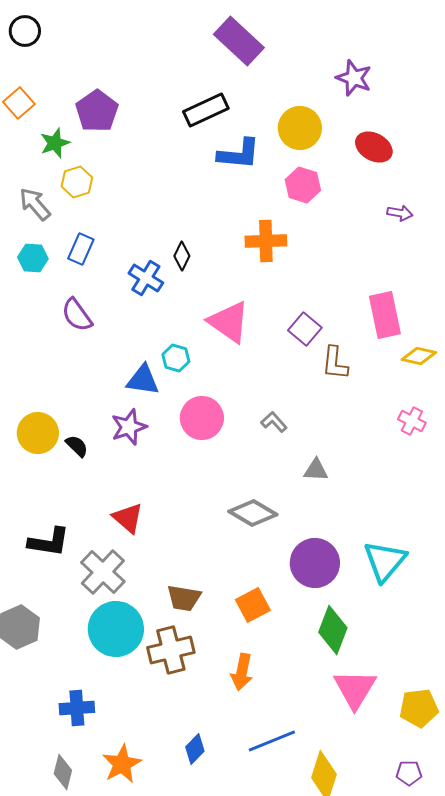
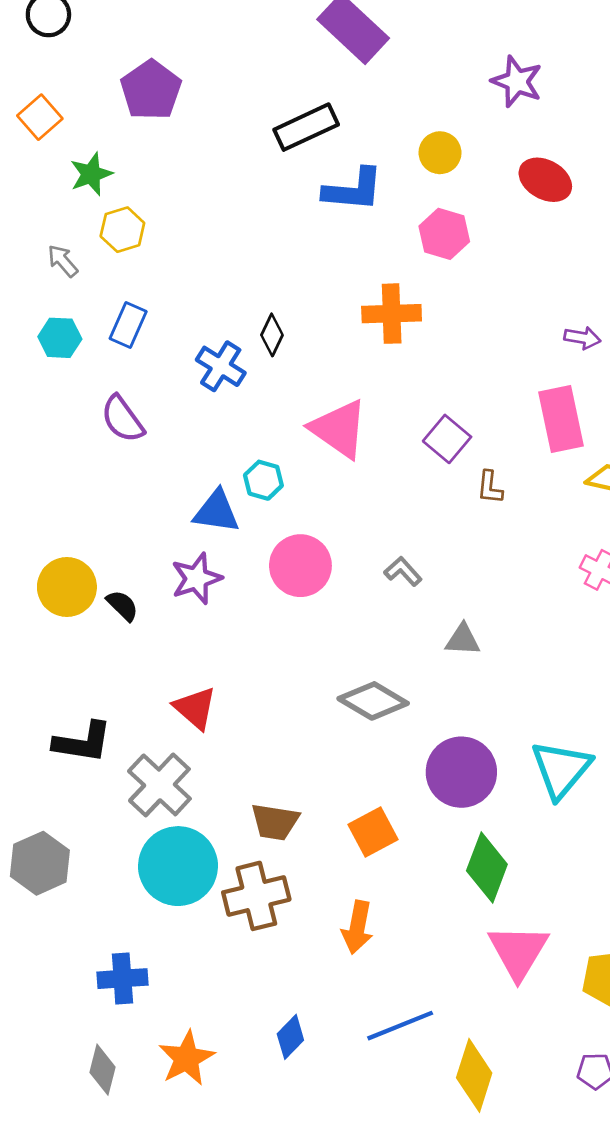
purple pentagon: (97, 111) -> (151, 90), moved
yellow circle: (300, 128) -> (440, 153), size x0.7
gray arrow: (35, 204) -> (63, 261), size x0.7
purple arrow: (400, 213) -> (582, 338), moved
brown L-shape: (335, 363) -> (490, 487), size x0.7

